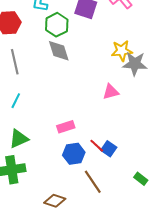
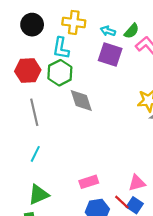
green hexagon: (57, 25) -> (60, 73), moved
pink triangle: (111, 92) -> (137, 183), moved

